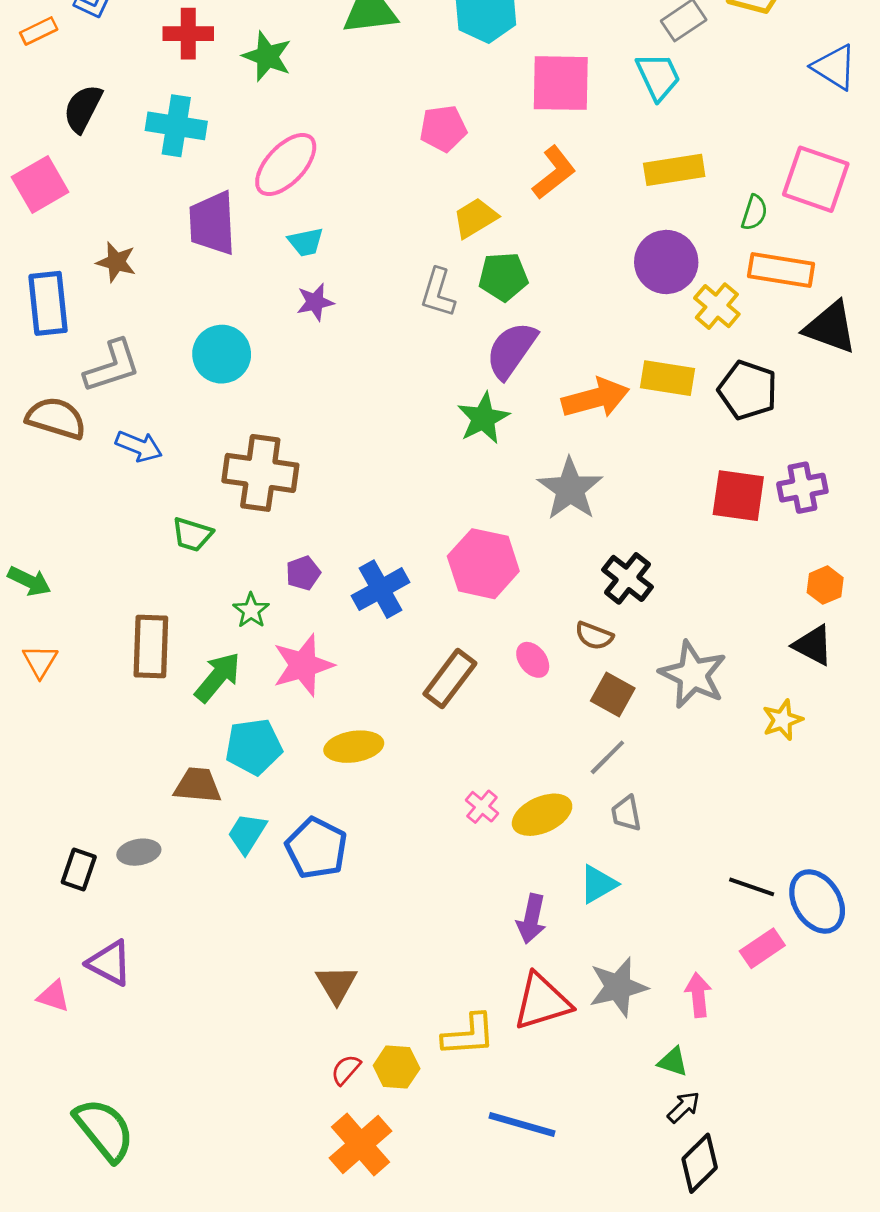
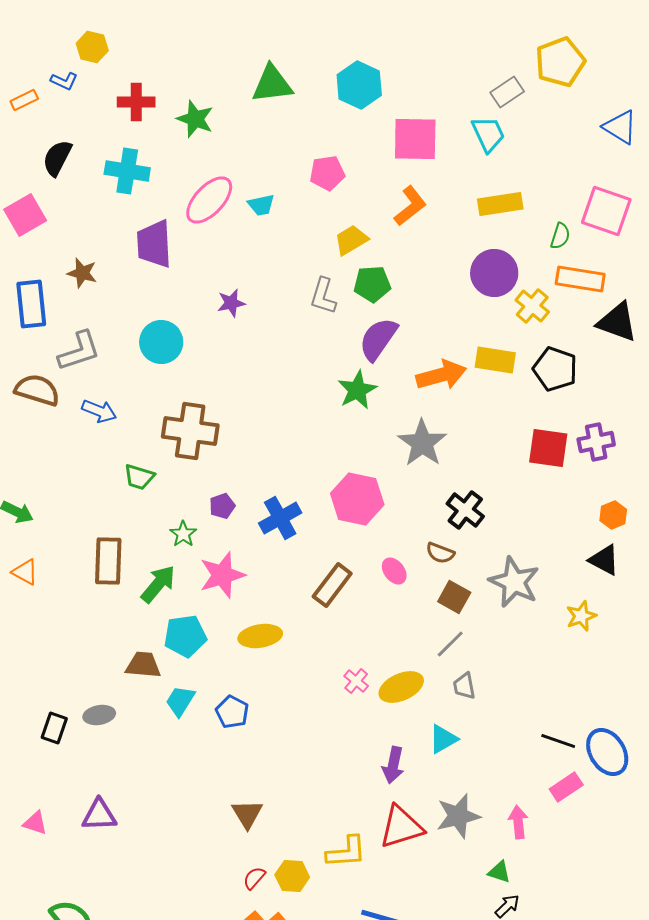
cyan trapezoid: (306, 242) -> (261, 205), moved
orange triangle: (40, 661) -> (25, 572), turned -32
blue pentagon: (316, 848) -> (232, 712), size x0.7
purple triangle: (109, 963) -> (99, 815), moved, turned -30

